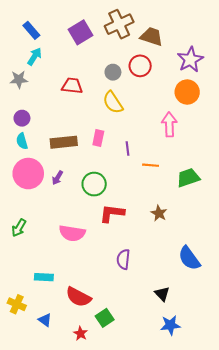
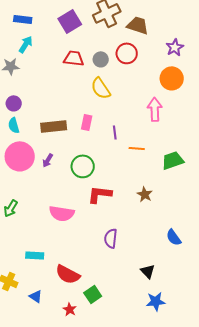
blue rectangle: (31, 30) -> (23, 19), turned -42
purple star: (190, 60) -> (175, 47), size x0.7
red trapezoid: (72, 86) -> (74, 58), moved
blue semicircle: (189, 258) -> (174, 237), size x0.7

